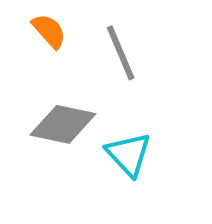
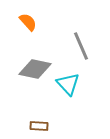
gray line: (121, 53) -> (81, 46), moved

